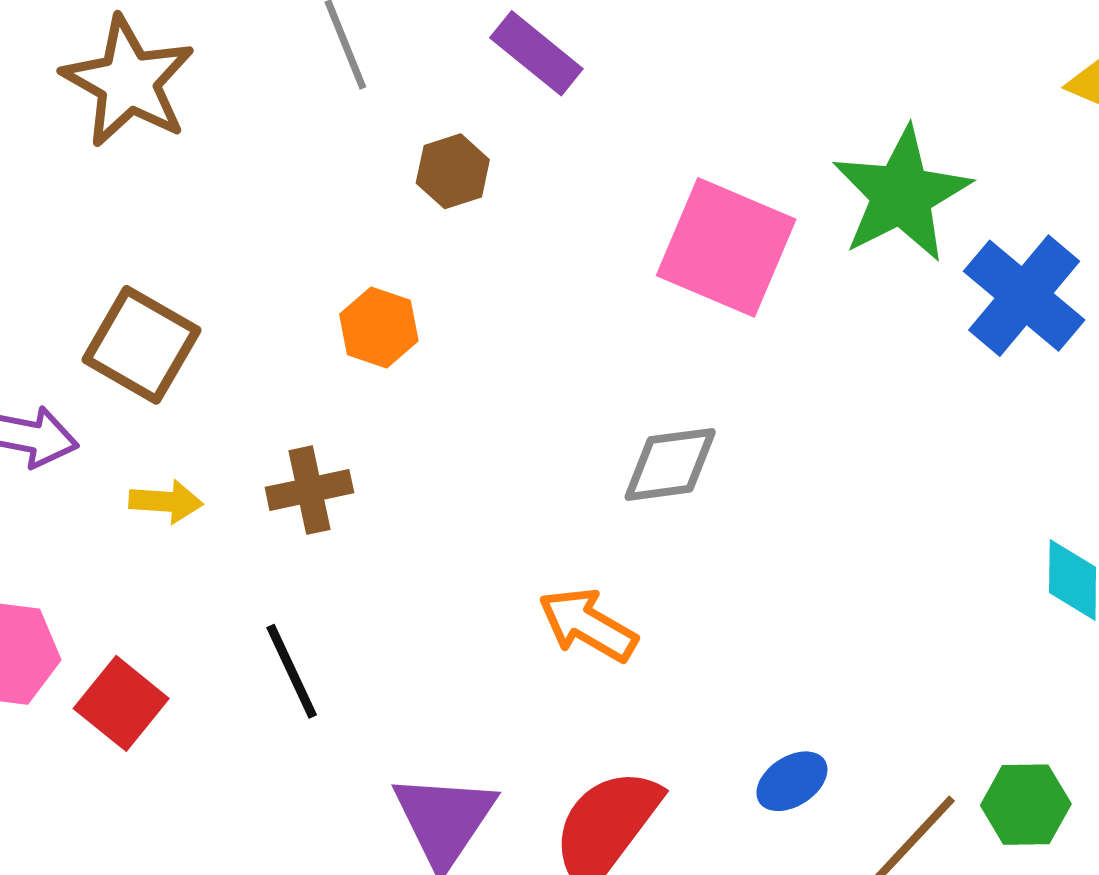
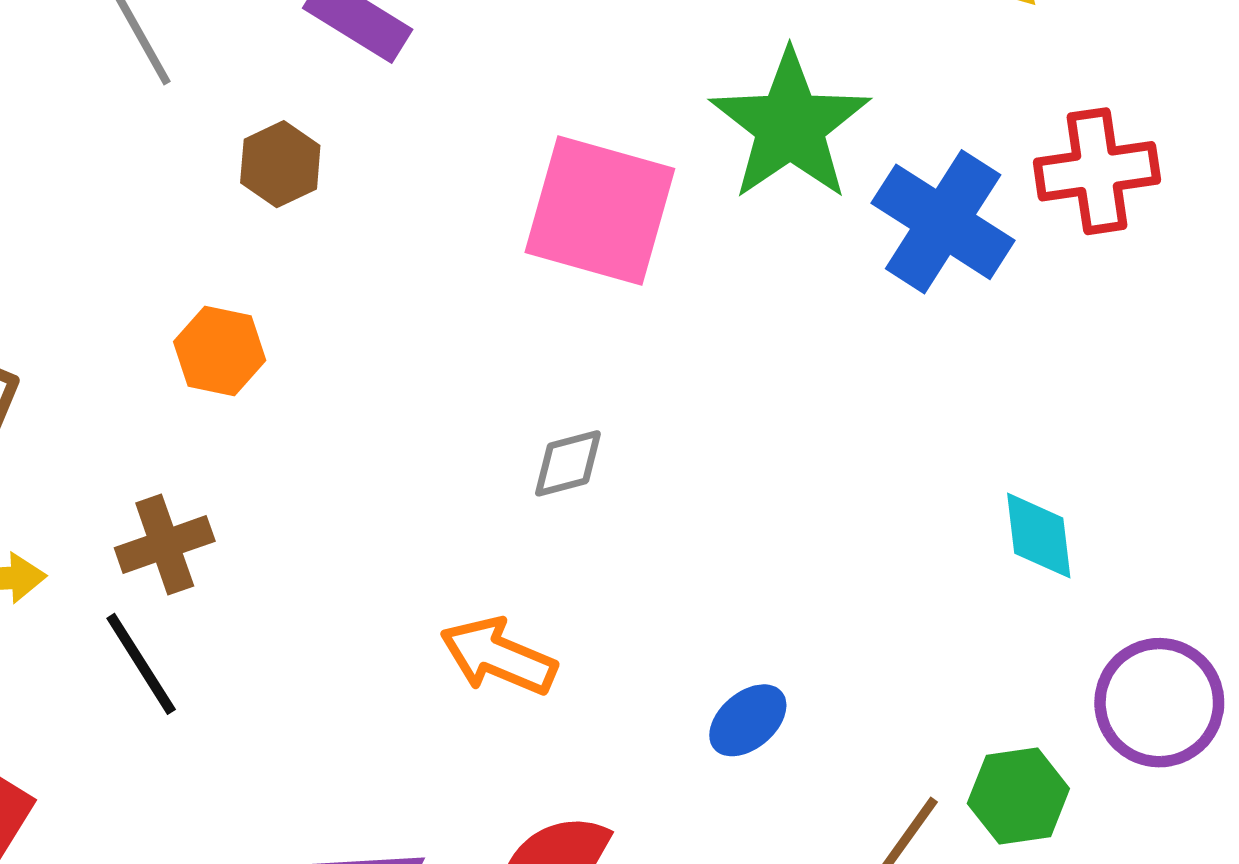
gray diamond: (670, 464) -> (568, 463), size x0.7
black line: (292, 671) -> (141, 664), moved
blue ellipse: (792, 781) -> (748, 720), moved

